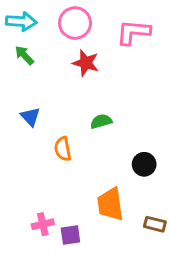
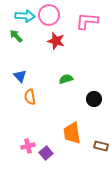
cyan arrow: (21, 21) -> (25, 16), moved
orange semicircle: (63, 149) -> (30, 97), moved
black circle: (144, 164) -> (94, 99), moved
purple square: (70, 235) -> (46, 153), turned -32

